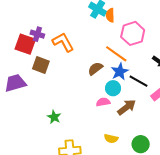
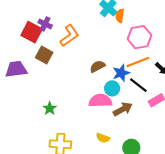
orange L-shape: (63, 42) -> (69, 36), turned 75
orange line: (116, 54) -> (138, 62), moved, turned -65
pink semicircle: (103, 102) -> (100, 101), size x1.6

